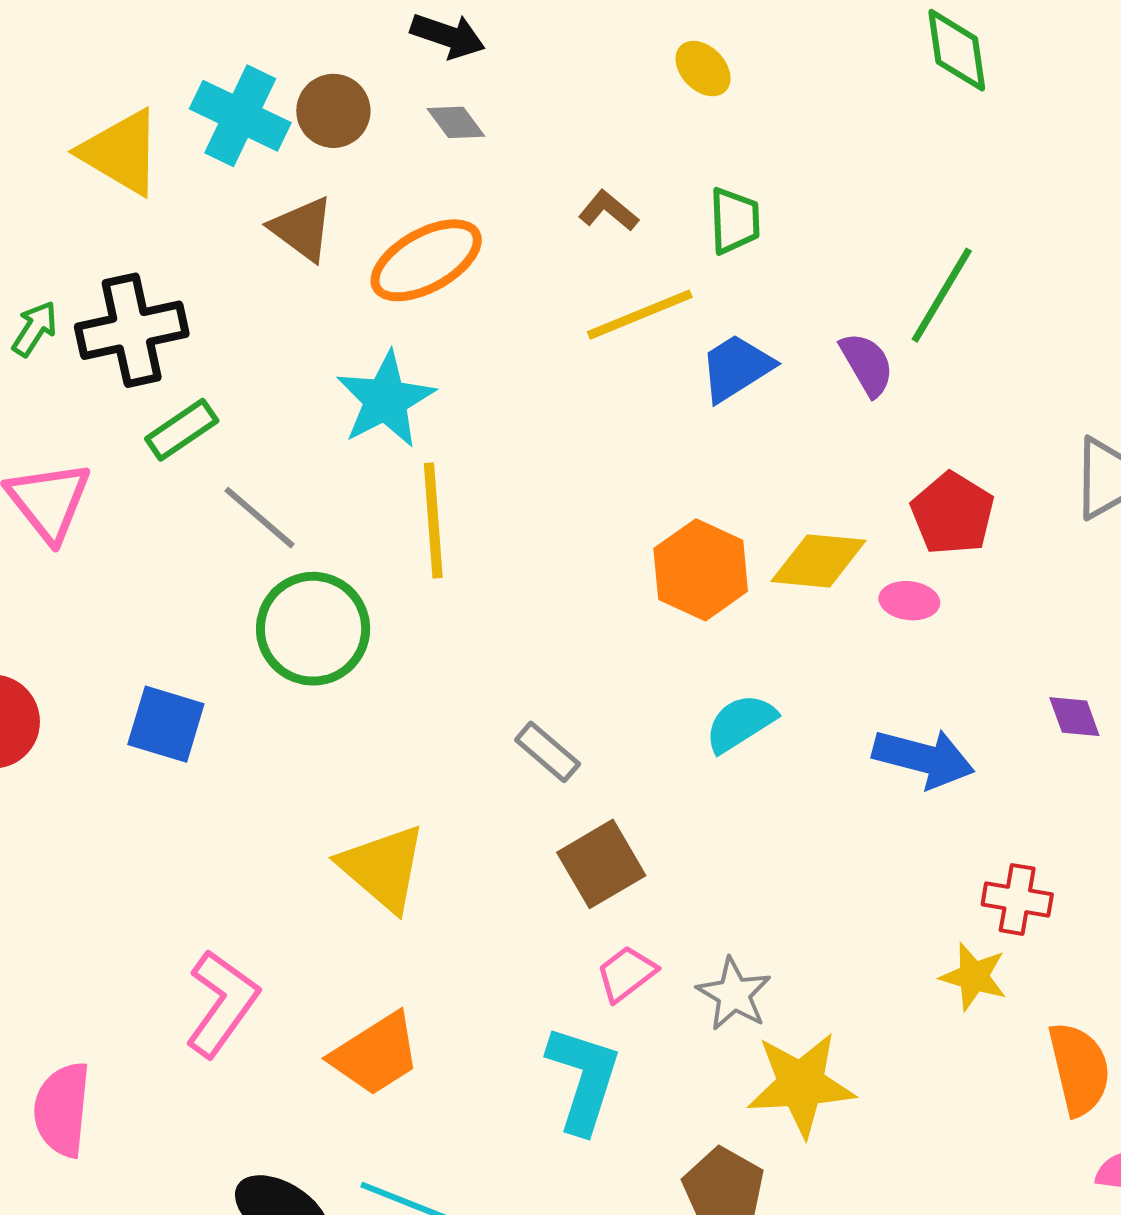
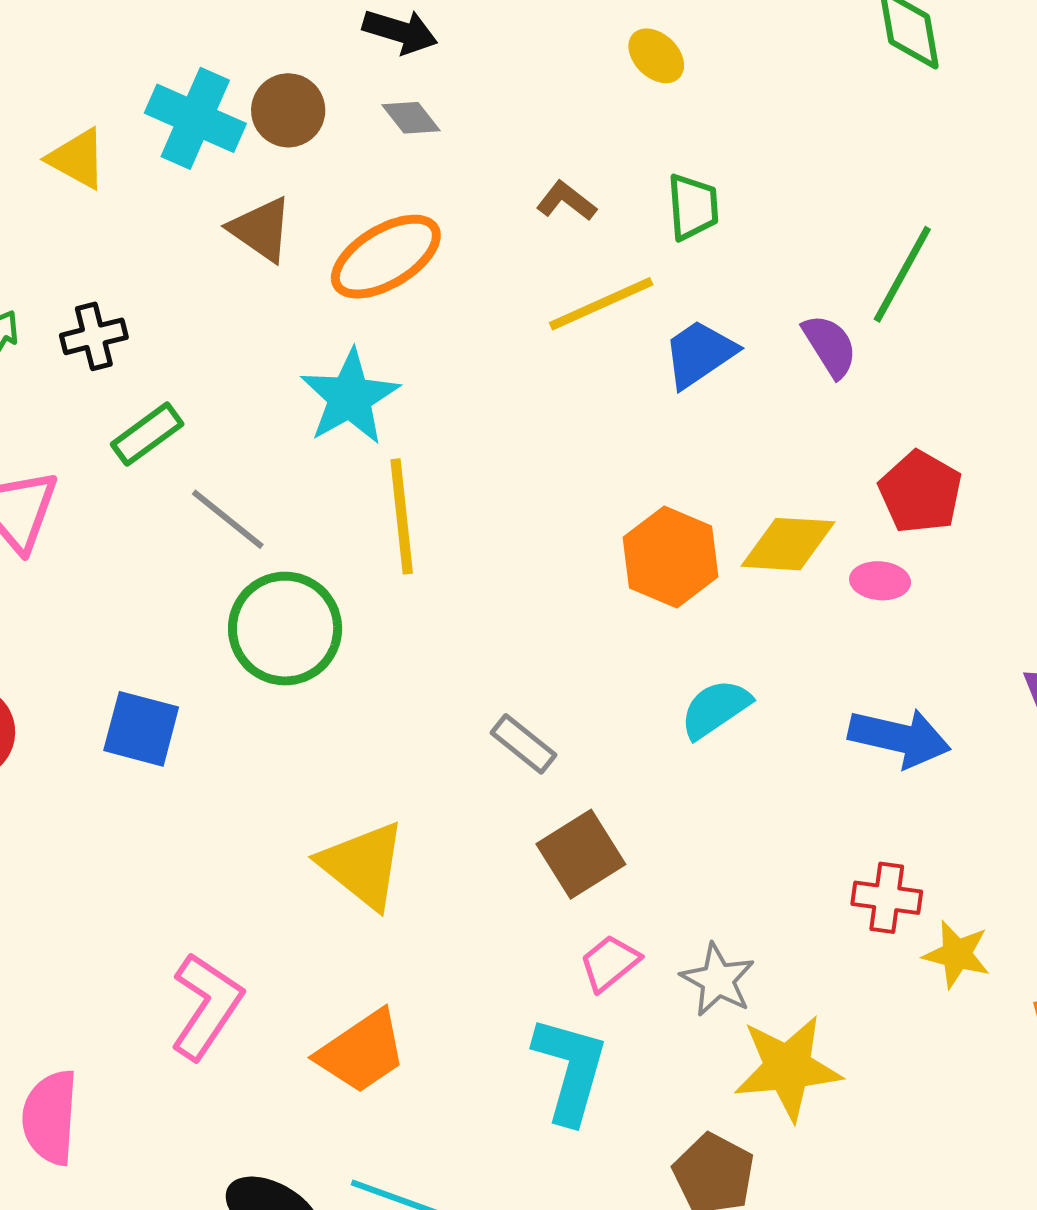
yellow triangle: (121, 152) -> (77, 159), size x0.7
black cross: (132, 330) -> (94, 336), size x0.6
red cross: (1017, 899) -> (887, 898), moved

